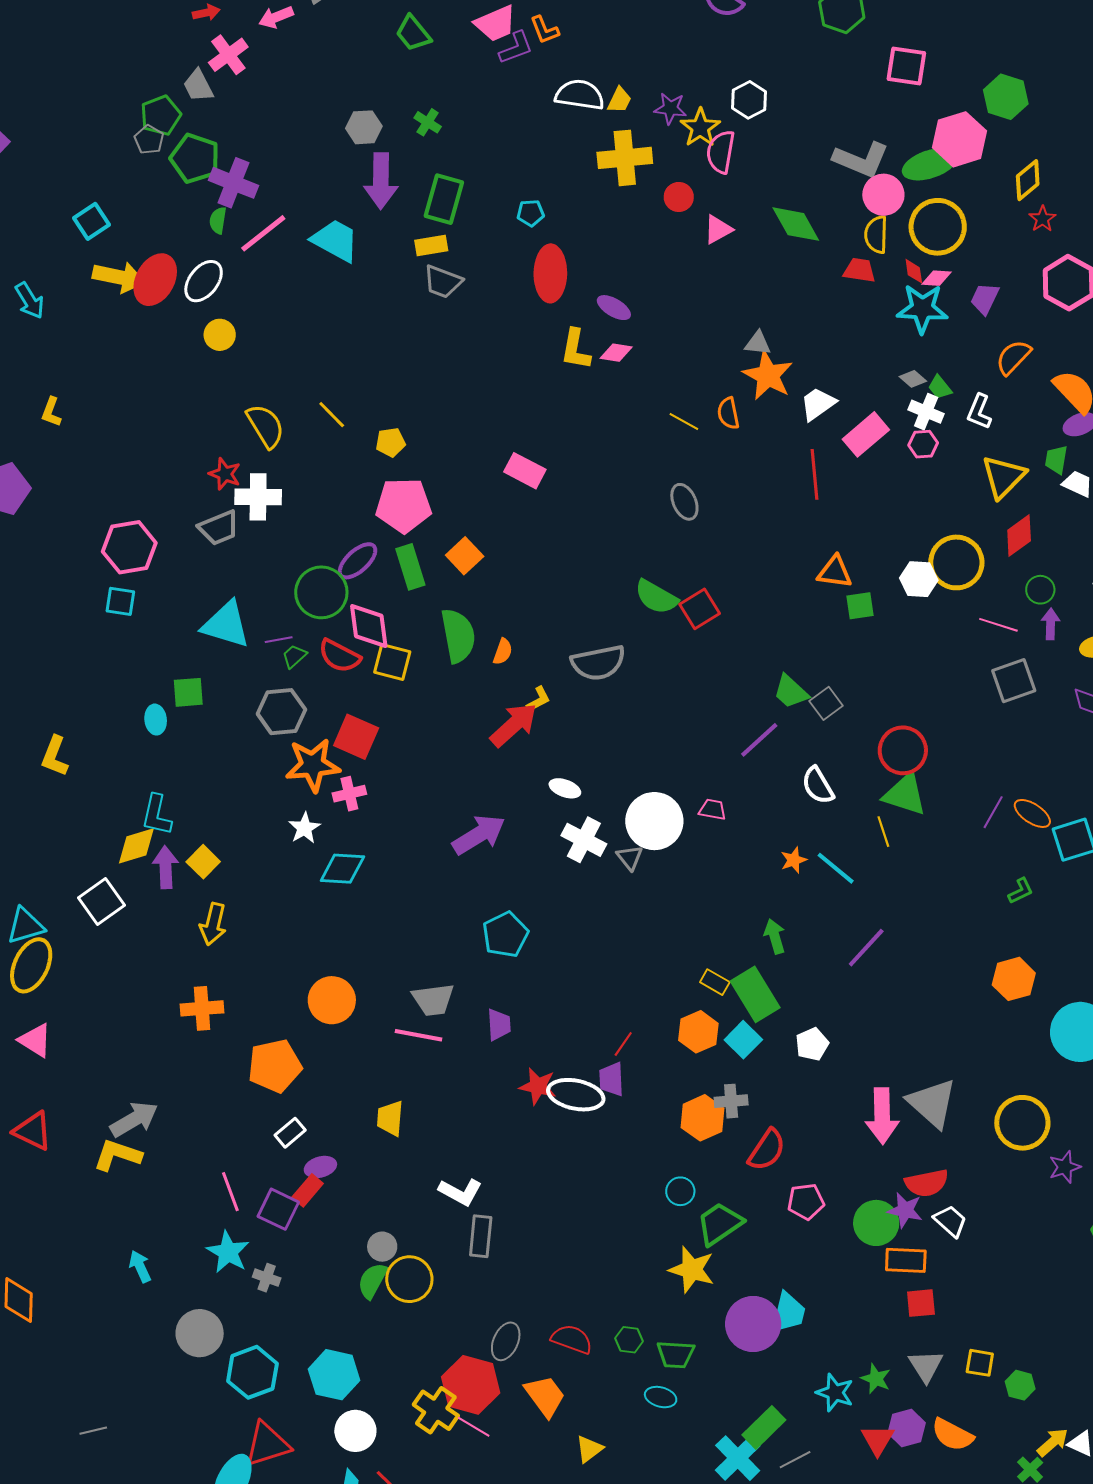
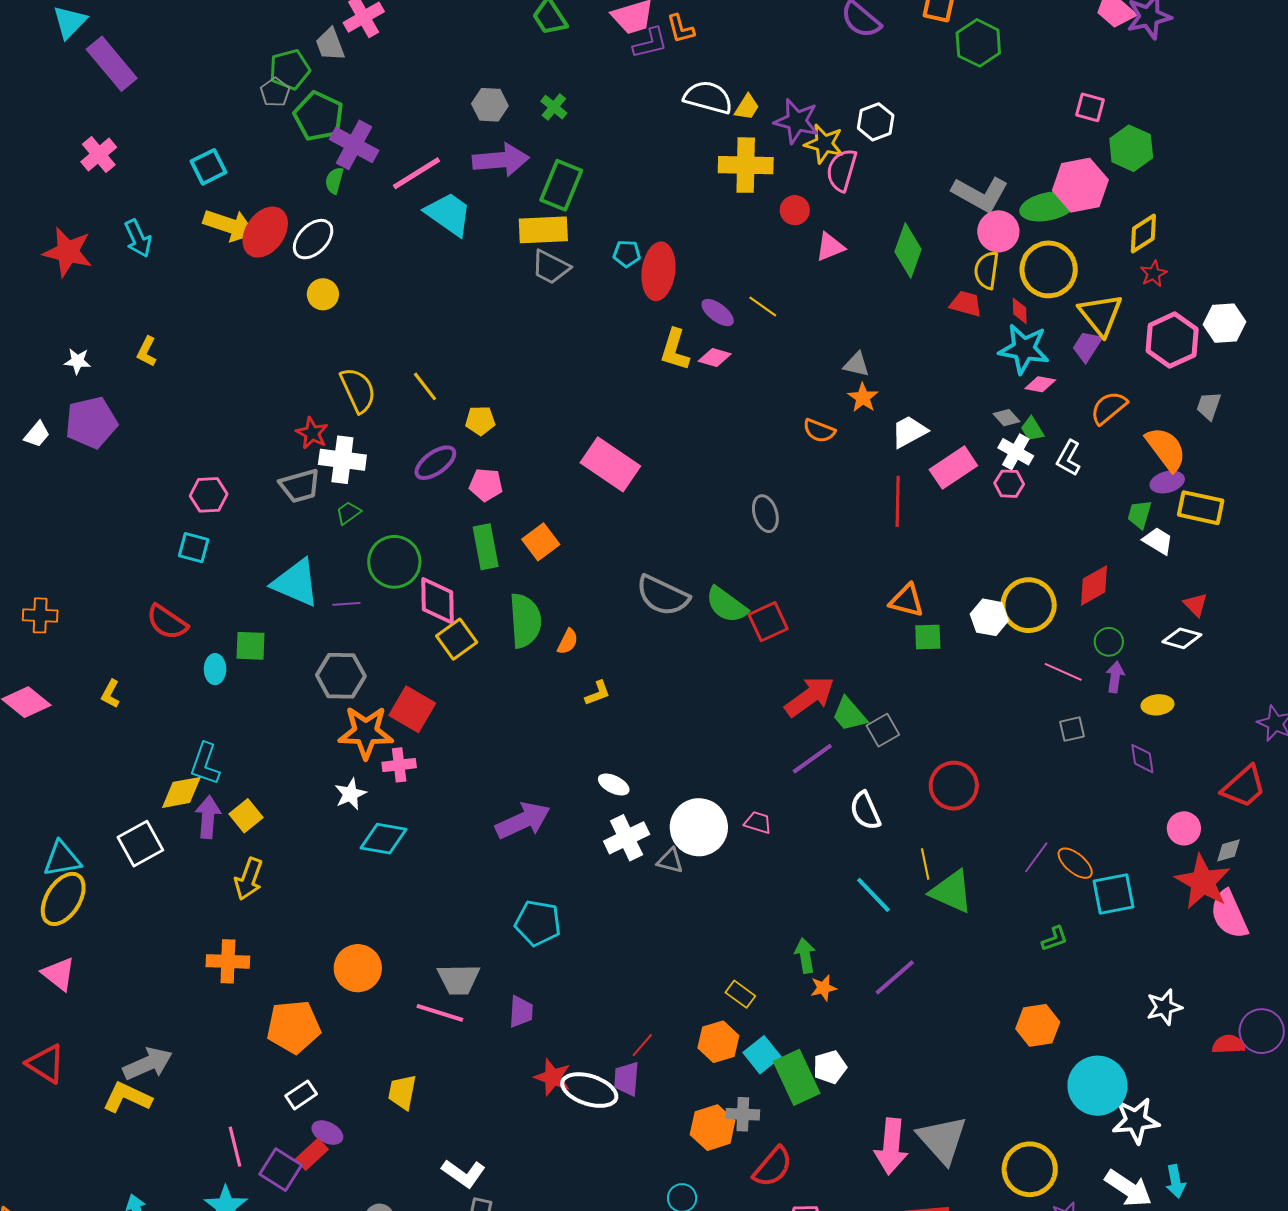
pink square: (906, 66) -> (1090, 107), moved, size x0.7
purple star: (670, 108) -> (797, 121), size x1.4
yellow star: (700, 128) -> (824, 144), turned -30
purple arrow: (381, 181) -> (501, 160), turned -102
cyan pentagon: (531, 213) -> (627, 254), moved
green diamond: (796, 224) -> (908, 251), turned 42
pink line: (263, 233) -> (416, 173), moved
yellow rectangle: (431, 246) -> (543, 230), size x1.5
pink diamond: (937, 278) -> (1040, 384), moved
orange star: (768, 375) -> (863, 398), size x0.6
orange semicircle: (728, 413) -> (819, 431), turned -64
yellow line: (684, 422) -> (763, 306), moved
pink rectangle: (525, 471) -> (610, 464), size x1.4
yellow triangle: (1004, 477) -> (1101, 315), moved, turned -30
pink pentagon: (404, 505) -> (486, 485), size x0.6
pink hexagon: (129, 547) -> (209, 495), size x0.7
purple ellipse: (358, 561) -> (435, 463), moved
green trapezoid: (294, 656) -> (348, 513), moved
red semicircle: (339, 656) -> (167, 622), moved
yellow square: (392, 662) -> (457, 639), turned 33
gray semicircle: (598, 663) -> (663, 595), moved, turned 30
gray square: (1014, 681) -> (1072, 729), size x0.6
red arrow: (514, 725) -> (810, 697), moved
yellow L-shape: (55, 756) -> (110, 694), size x0.7
green triangle: (905, 794) -> (952, 892), moved
white cross: (584, 840) -> (627, 838), turned 30
gray triangle: (630, 858) -> (670, 861), turned -44
orange star: (794, 860) -> (823, 988), moved
cyan pentagon: (505, 935) -> (538, 923), turned 30
green rectangle: (755, 994) -> (797, 1077), moved
purple ellipse: (320, 1167) -> (327, 1133), turned 36

